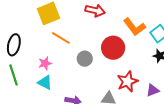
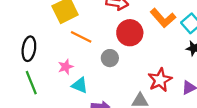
red circle: (113, 48) -> (130, 33), moved
cyan triangle: (45, 82) -> (80, 85), moved

